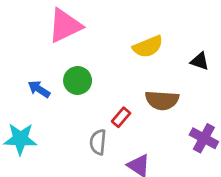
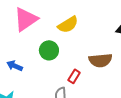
yellow semicircle: (148, 47) -> (68, 25), moved
green circle: (78, 80) -> (49, 50), moved

